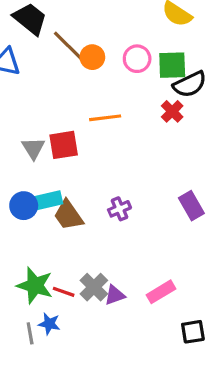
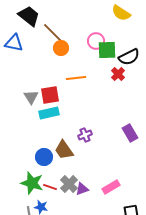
orange circle: (92, 57) -> (61, 48), moved
green square: (172, 65) -> (107, 50), moved
cyan rectangle: (46, 201) -> (49, 113), moved
blue circle: (24, 206) -> (44, 157), moved
brown trapezoid: (68, 215) -> (64, 150), moved

